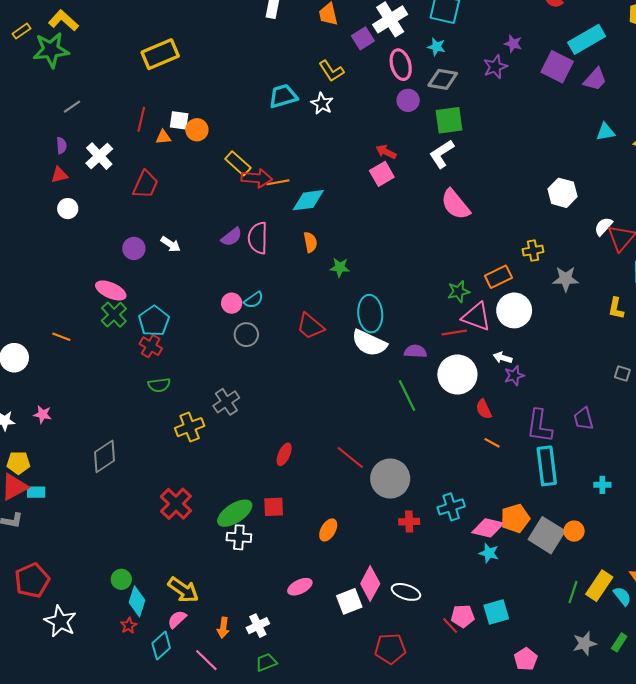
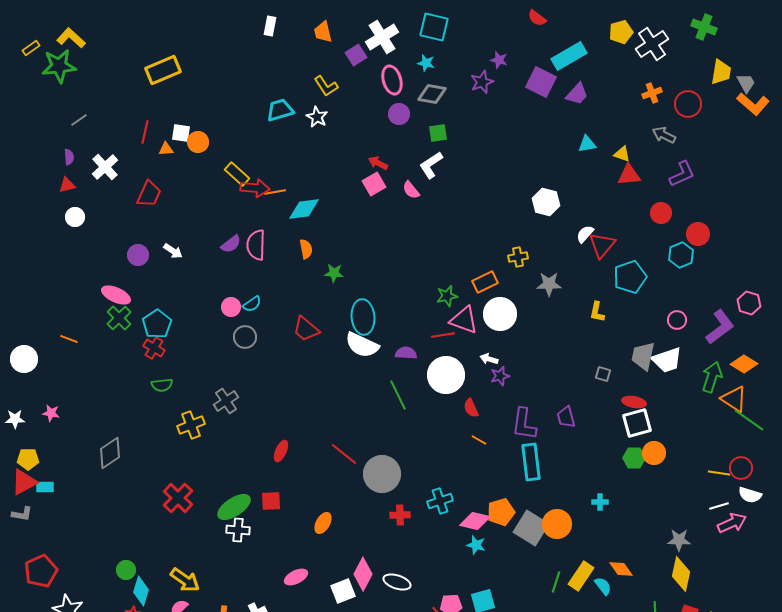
green square: (449, 120) -> (438, 133), size x0.7
pink semicircle: (455, 204) -> (411, 190), moved, size x0.6
cyan cross: (602, 485) -> (600, 502), moved
orange circle: (574, 531) -> (557, 524), size x1.5

